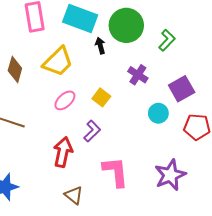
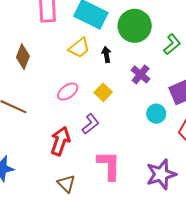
black arrow: (100, 46) -> (106, 54), moved
yellow trapezoid: (58, 62) -> (79, 48), moved, size x0.7

